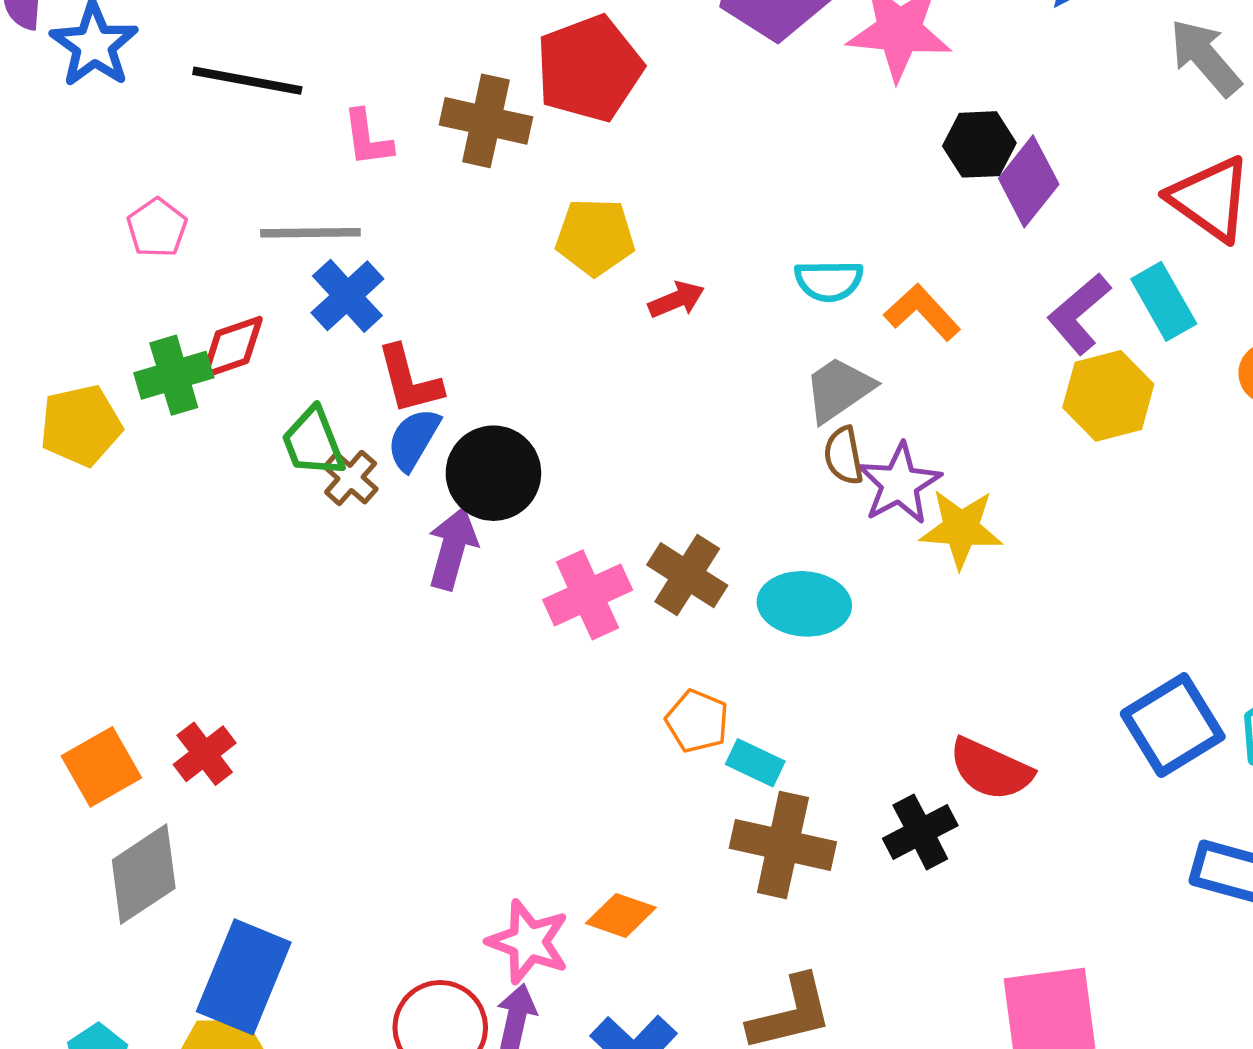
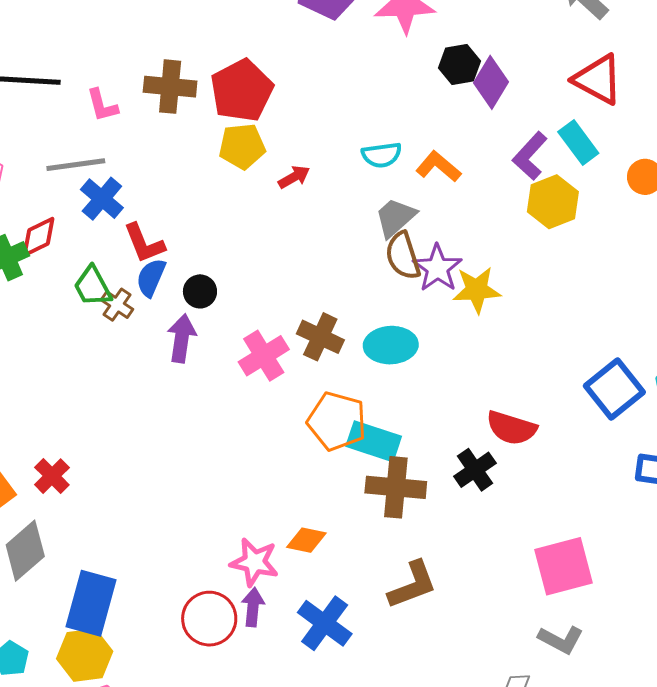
red pentagon: (589, 68) -> (242, 91), moved
brown semicircle: (844, 456) -> (403, 256), size x1.4
black circle: (493, 473) -> (200, 291), size x0.6
orange pentagon: (697, 721) -> (337, 421), size x1.6
cyan rectangle: (755, 763) -> (374, 441), size x1.6

